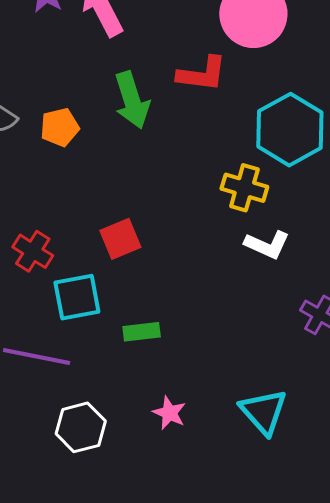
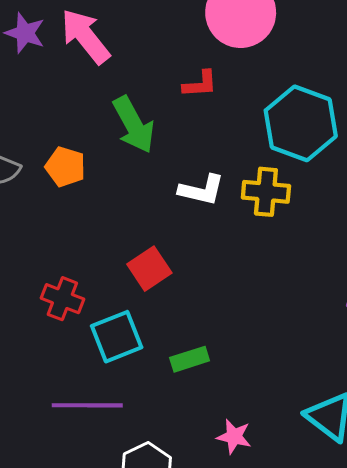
red L-shape: (202, 74) -> (200, 84), size x0.7
orange pentagon: (60, 127) -> (65, 167), turned -30
white L-shape: (267, 245) -> (202, 190), moved

